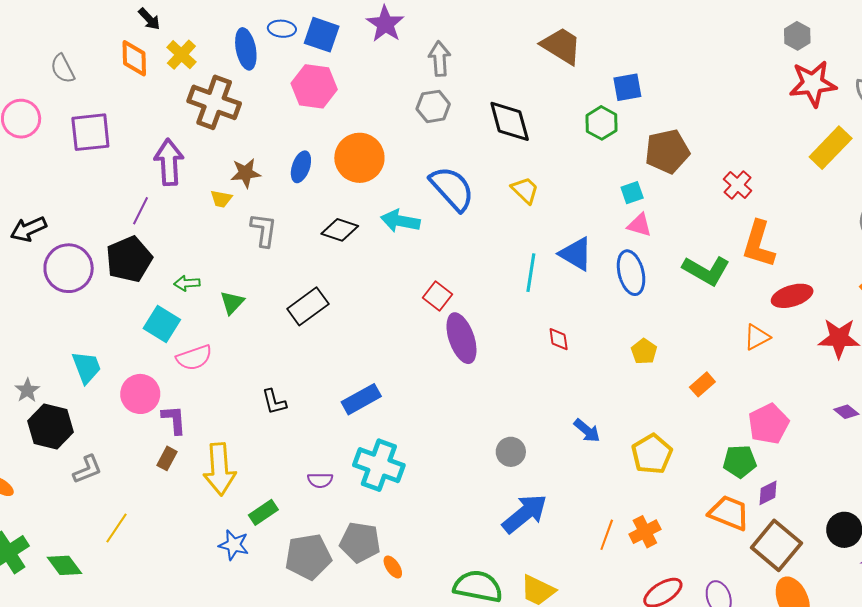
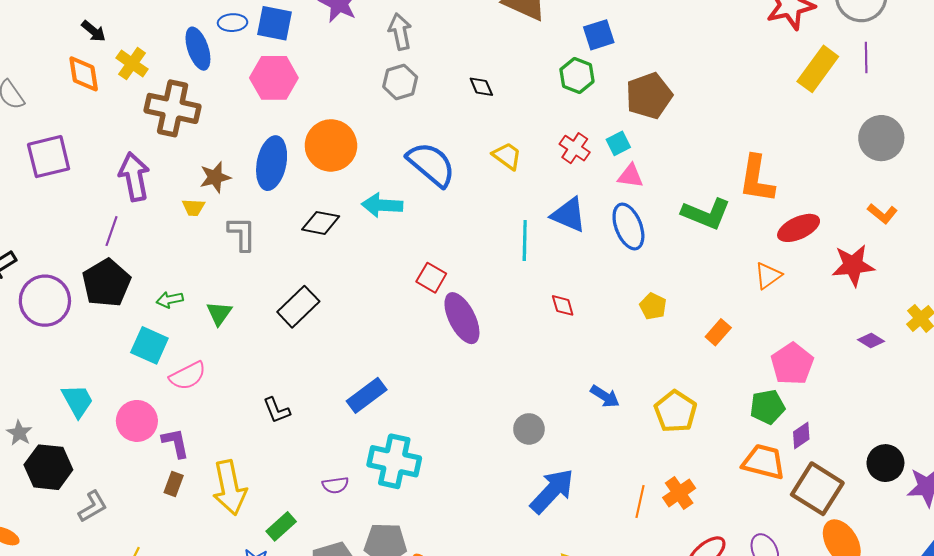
black diamond: (510, 121) -> (481, 87), size x0.5
blue ellipse: (301, 167) -> (272, 163), size x1.6
red cross: (738, 185) -> (575, 148), moved

